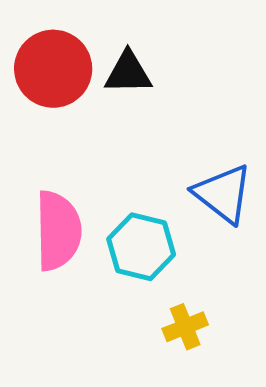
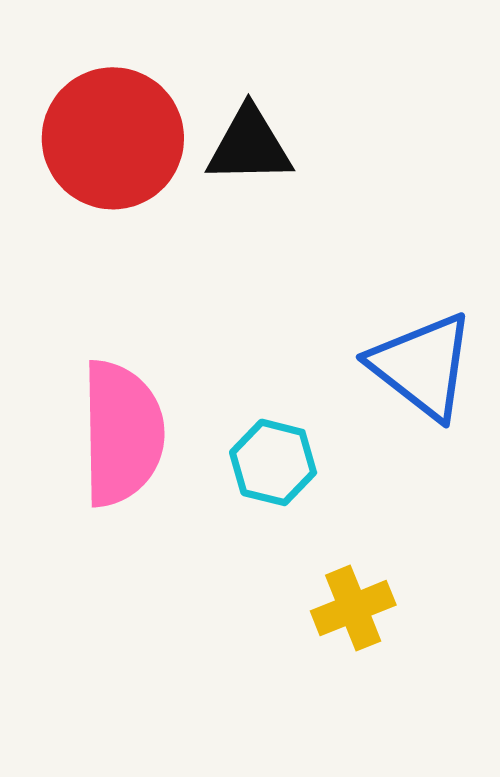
cyan hexagon: (141, 247) -> (273, 462), size x0.7

